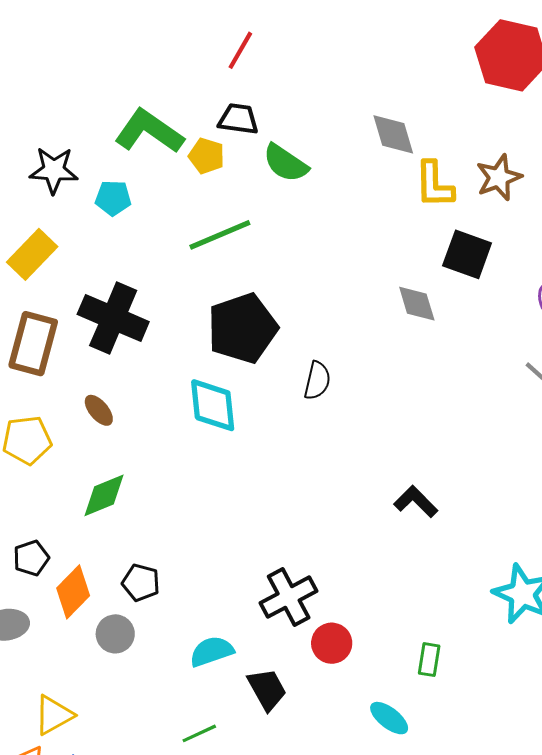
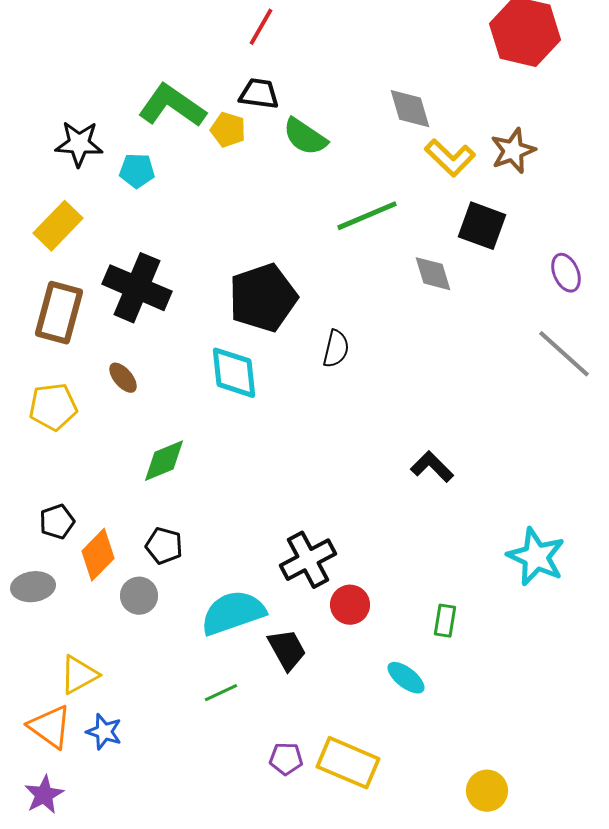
yellow L-shape: (434, 185) -> (450, 158), turned -45
green line: (220, 235) -> (367, 216), moved
green diamond: (104, 495) -> (164, 461), moved
cyan semicircle: (212, 651) -> (233, 613), size x1.5

